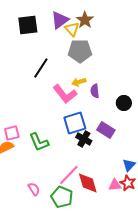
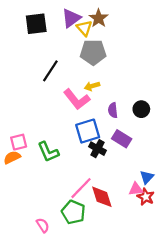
purple semicircle: (95, 91) -> (113, 110), moved
pink triangle: (115, 185) -> (136, 189), moved
pink semicircle: (34, 189) -> (43, 225), moved

